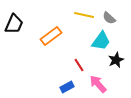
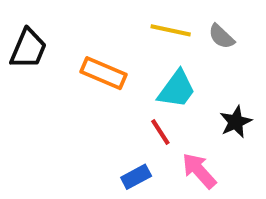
orange rectangle: (51, 36) -> (104, 73), turned 60
cyan trapezoid: (101, 41) -> (177, 89), moved

